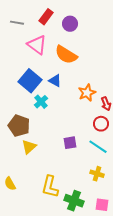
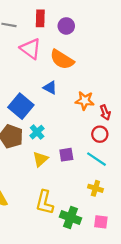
red rectangle: (46, 17) -> (40, 18), turned -35
blue square: (30, 81) -> (21, 106), moved
orange star: (87, 93) -> (85, 101), turned 30
cyan cross: (41, 102) -> (37, 132), moved
yellow triangle: (29, 147) -> (40, 159), moved

